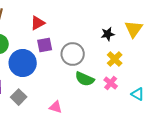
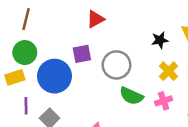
red triangle: (38, 23) -> (95, 19), moved
pink cross: (111, 83) -> (164, 101), turned 32

